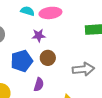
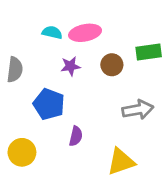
brown circle: (48, 58) -> (112, 65), moved
blue pentagon: (22, 61) -> (49, 104), turned -30

